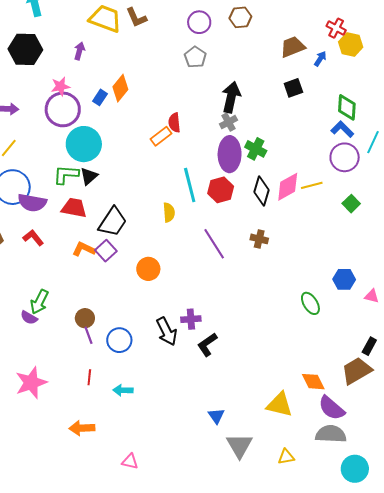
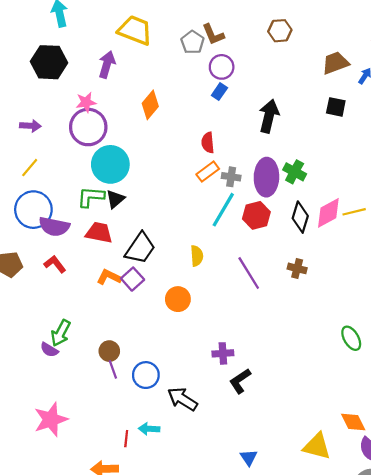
brown L-shape: (136, 17) -> (213, 34), moved
purple circle: (199, 22) -> (222, 67), moved
purple arrow: (79, 51) -> (107, 64), size x1.4
gray pentagon: (195, 57) -> (192, 42), moved
black square: (293, 88) -> (336, 107), turned 30
blue rectangle: (100, 97) -> (219, 92), moved
gray cross: (228, 122) -> (231, 177), moved, turned 36
orange rectangle: (161, 136) -> (208, 172), moved
cyan line: (190, 185) -> (223, 210), turned 44
yellow semicircle: (169, 212) -> (197, 256), moved
black arrow: (167, 331) -> (182, 399), moved, turned 148
red line: (89, 377) -> (126, 439), moved

